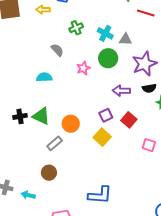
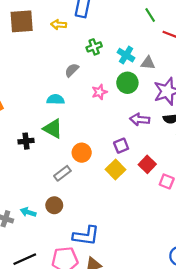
gray semicircle: (57, 50) -> (72, 70), turned -96
green triangle: (41, 116) -> (53, 129), moved
red square: (129, 120) -> (147, 164), moved
cyan arrow: (28, 195) -> (28, 212), moved
blue L-shape: (100, 195) -> (86, 236), moved

